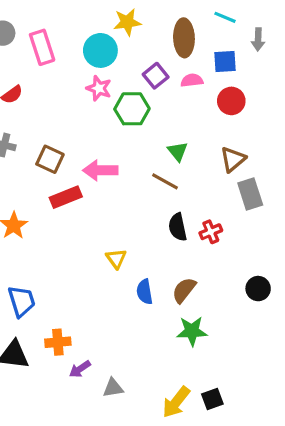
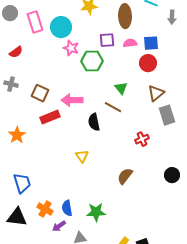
cyan circle: (100, 50) -> (61, 27), moved
blue square: (225, 62) -> (151, 43), moved
purple square: (156, 76) -> (107, 40), turned 35
red circle: (231, 101) -> (148, 63), moved
black semicircle: (178, 227) -> (94, 122), moved
blue semicircle: (145, 292) -> (67, 208), moved
green star: (192, 331) -> (96, 212), moved
orange cross: (58, 342) -> (45, 209), turned 35

